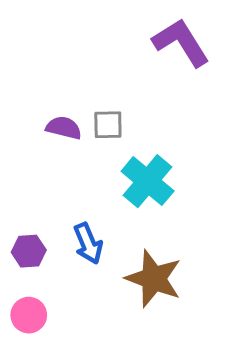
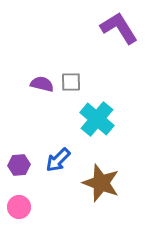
blue arrow: (88, 244) -> (58, 160), turned 68

